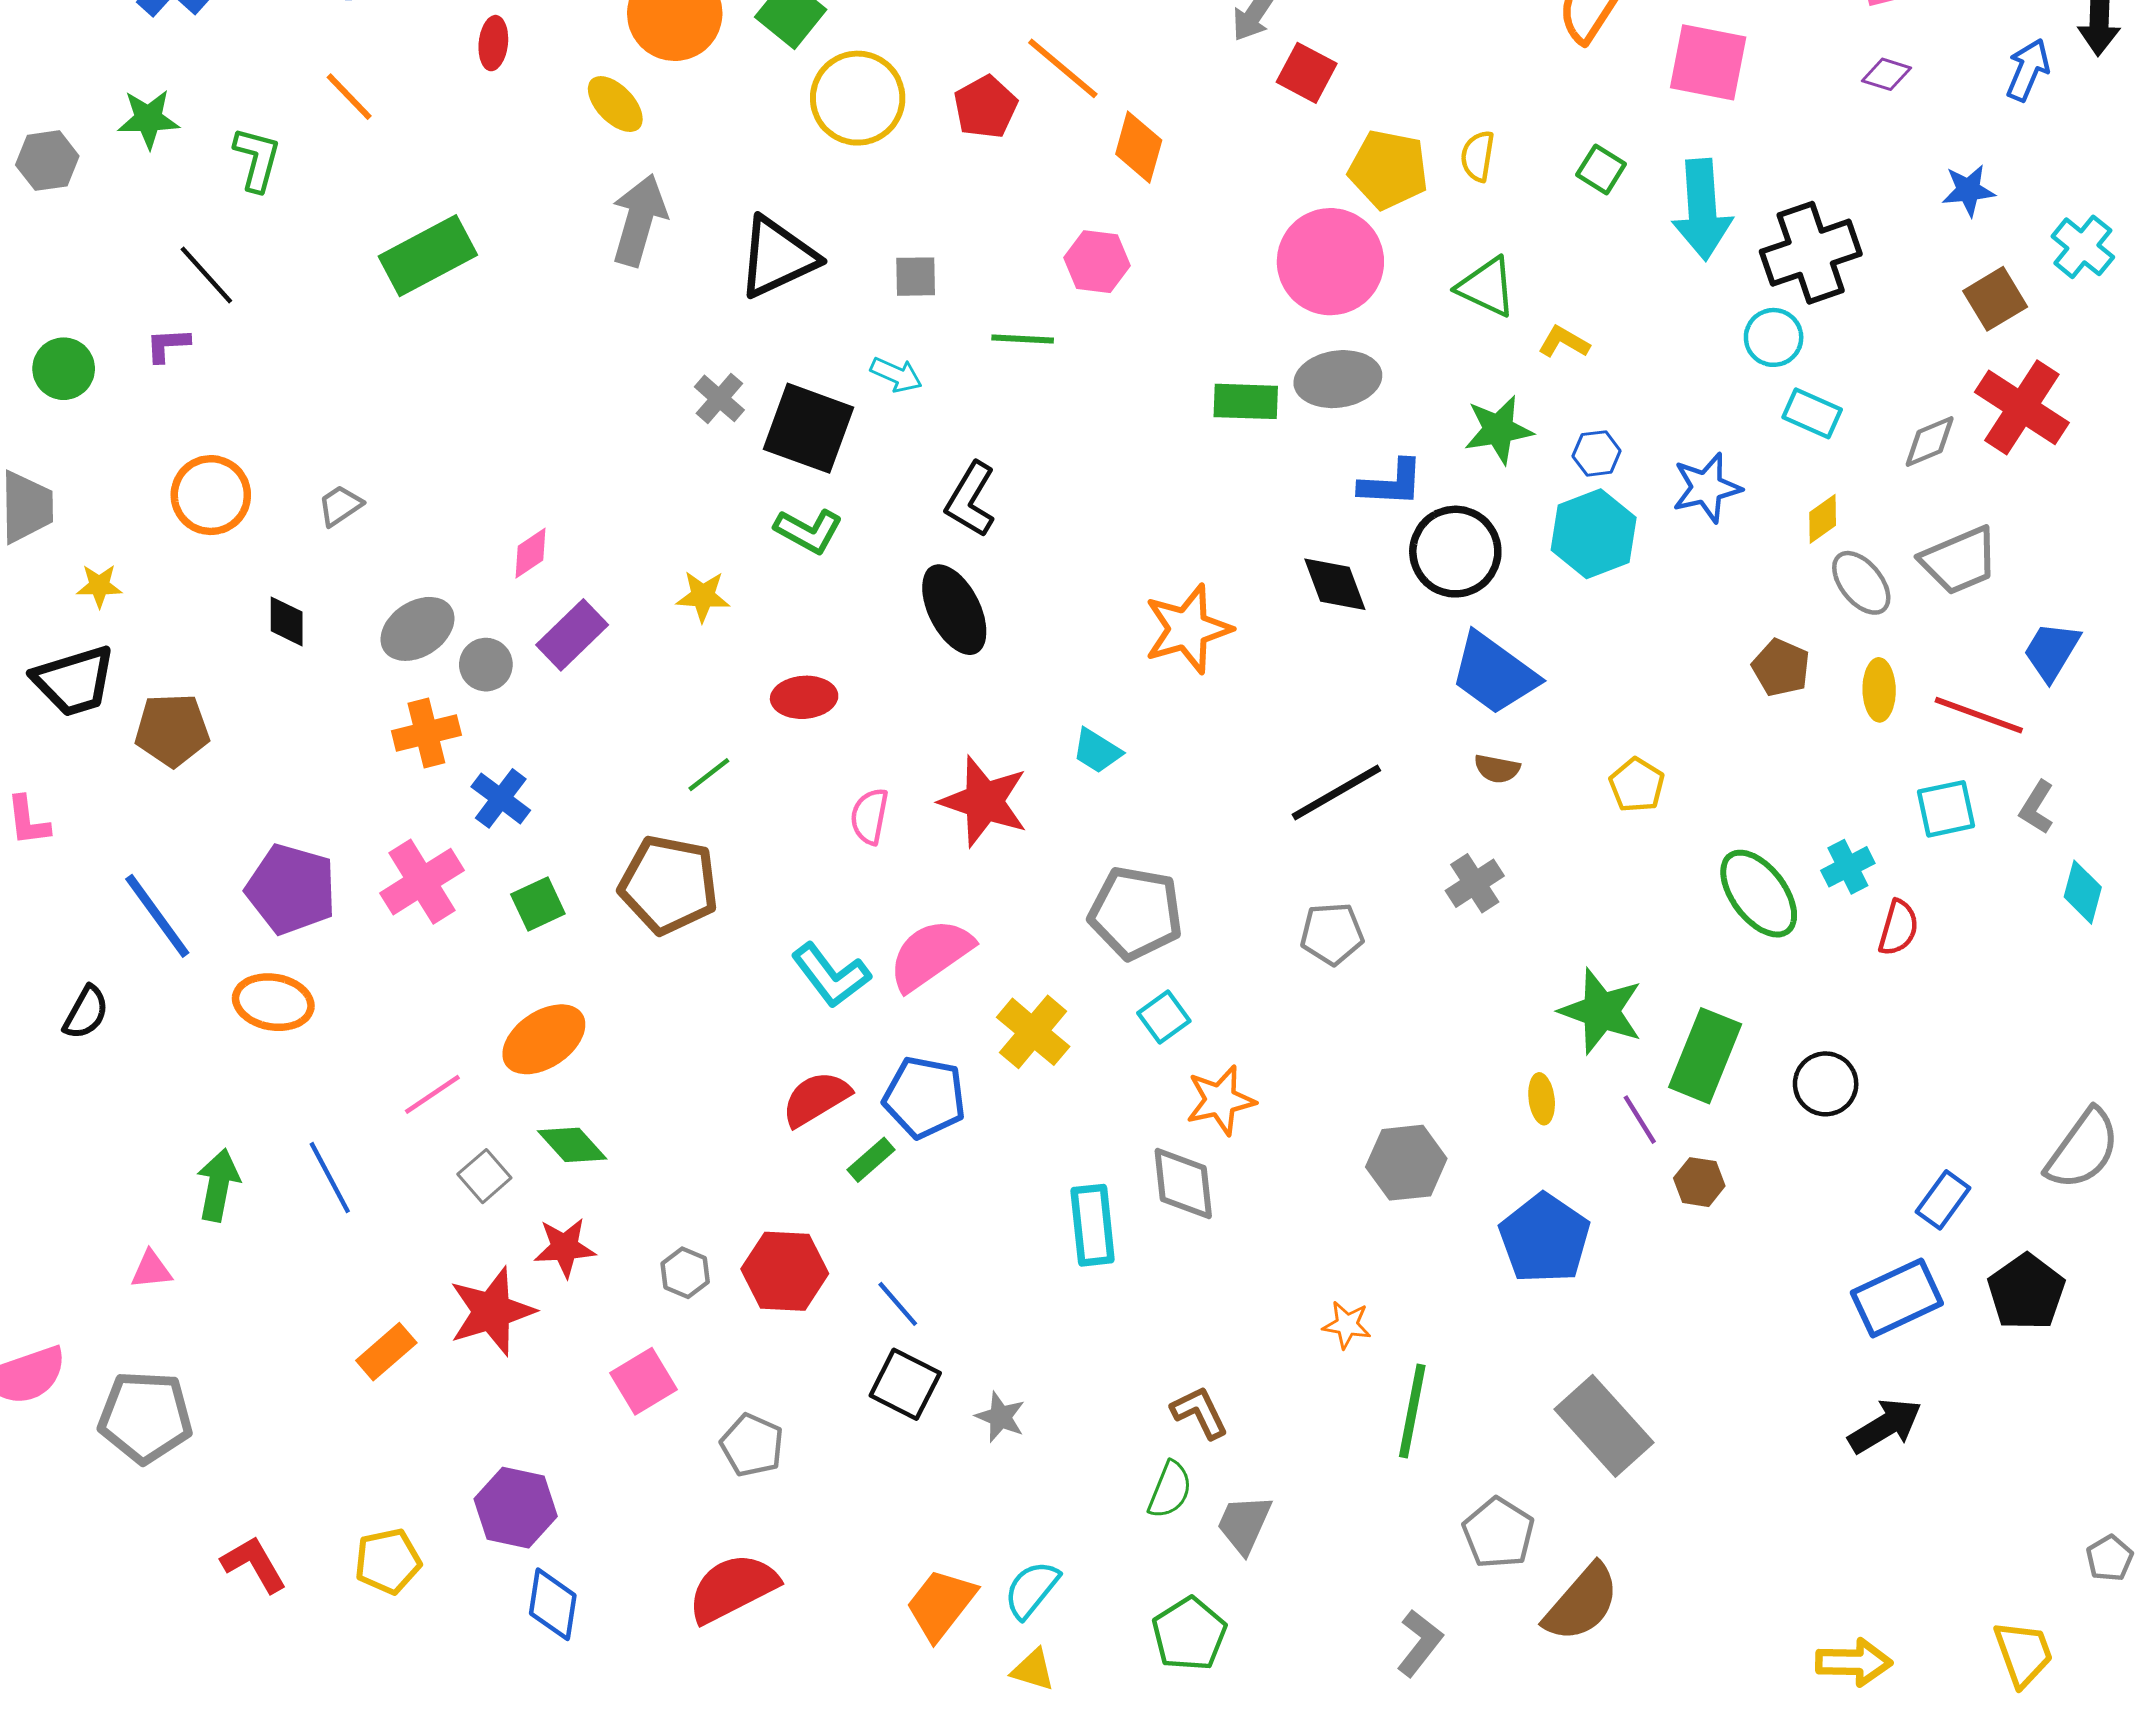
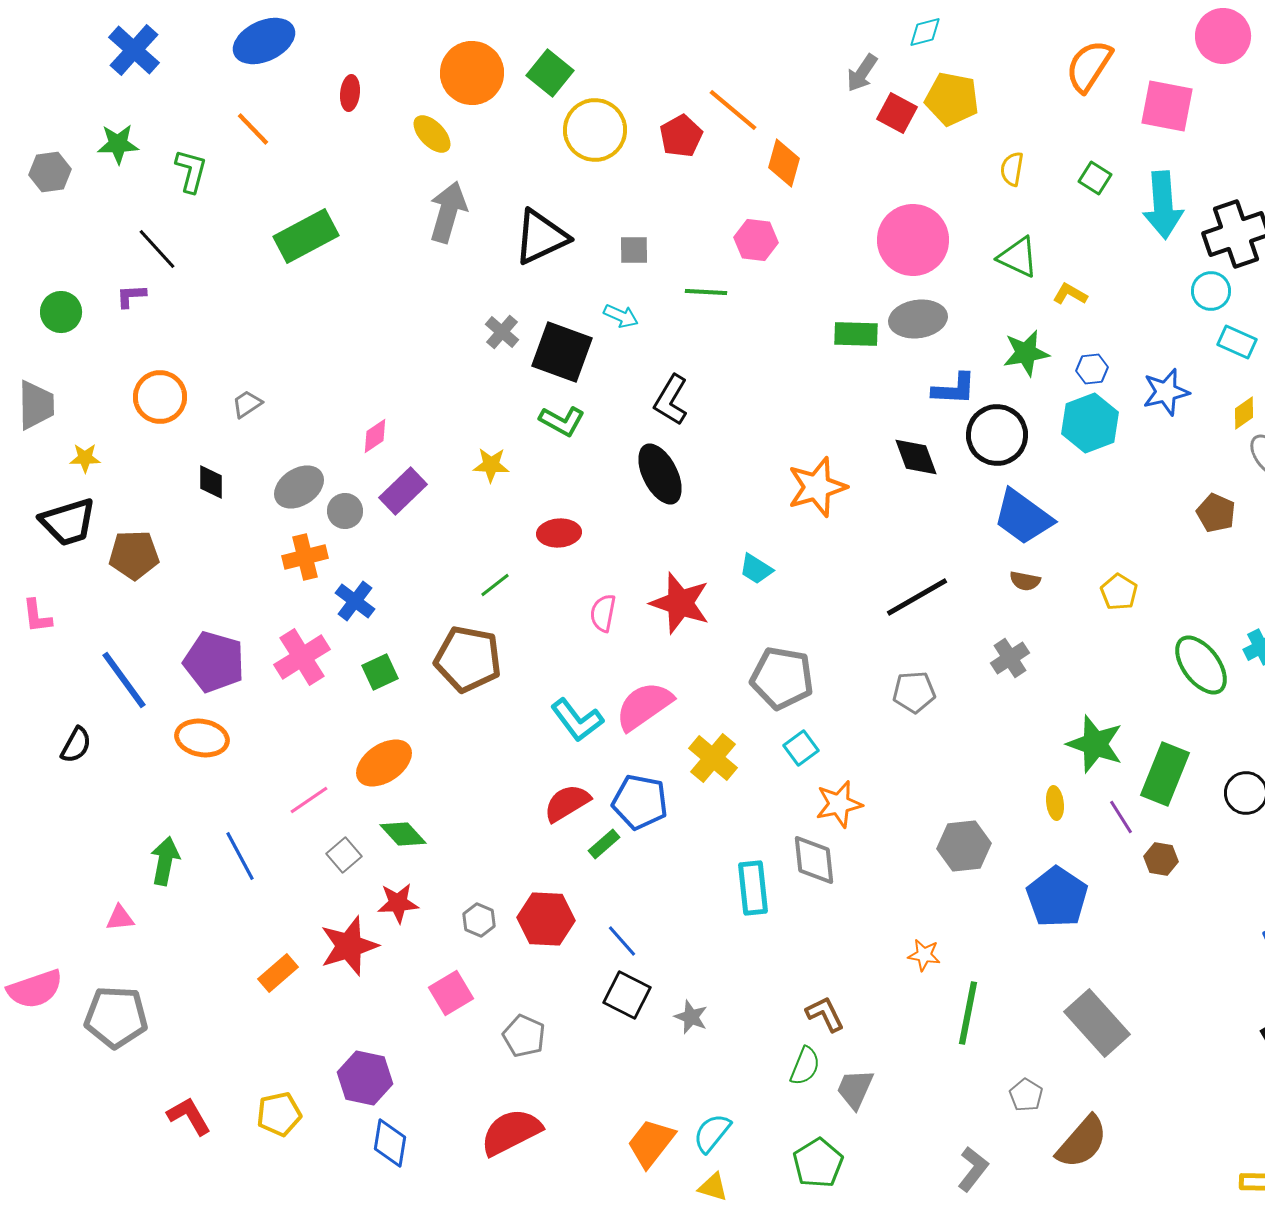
yellow pentagon: (1388, 169) -> (952, 99), moved
gray pentagon: (1498, 1533) -> (1026, 1095), size x0.7

